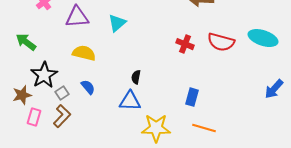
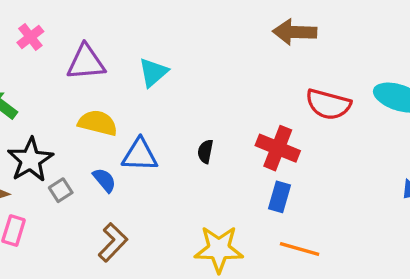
red cross: (185, 44) -> (278, 148), moved, size x1.4
black semicircle: (136, 77) -> (205, 151), moved
blue triangle: (130, 101) -> (140, 155), moved
brown L-shape: (62, 116) -> (113, 242), moved

